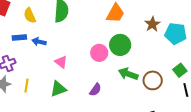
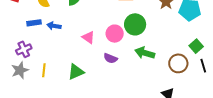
pink triangle: (61, 62) -> (88, 37), moved
brown circle: (153, 80) -> (178, 63), moved
purple semicircle: (95, 90) -> (110, 58), moved, turned 80

